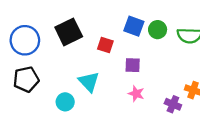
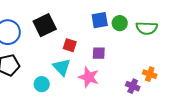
blue square: (134, 26) -> (100, 20), turned -30
red square: (105, 45) -> (70, 45), moved
pink star: (136, 94) -> (89, 77), moved, size x1.5

